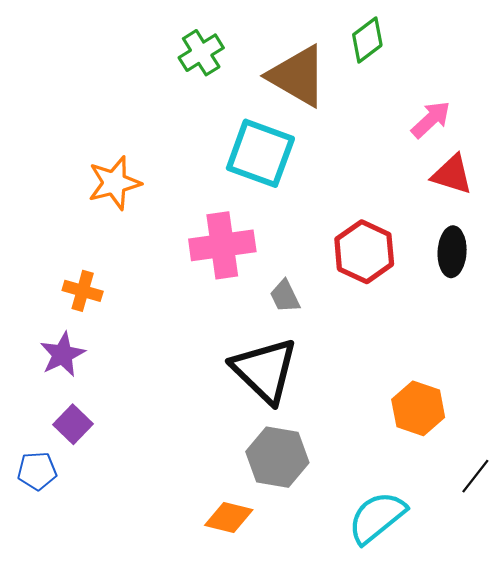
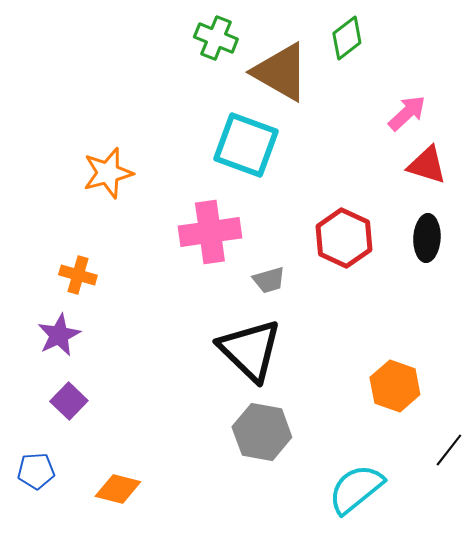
green cross: (201, 53) -> (216, 38), moved, turned -36
gray trapezoid: (285, 296) -> (269, 280), turned -80
blue pentagon: (37, 471) -> (36, 471), moved
orange diamond: (229, 517) -> (118, 489), moved

